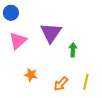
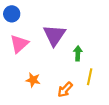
yellow line: (86, 82) -> (90, 77), moved

